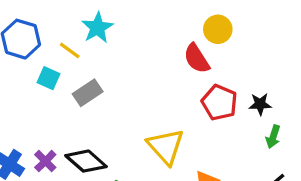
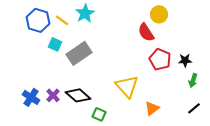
yellow line: (70, 50) -> (62, 20), moved
gray rectangle: (88, 93) -> (79, 53), size x1.4

